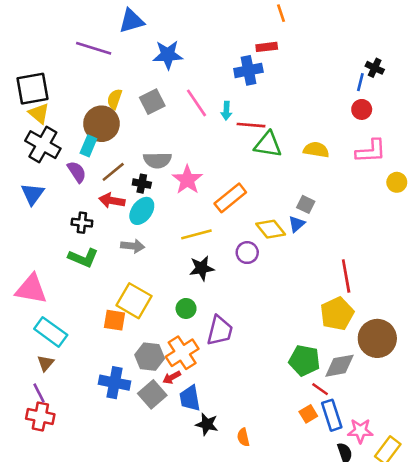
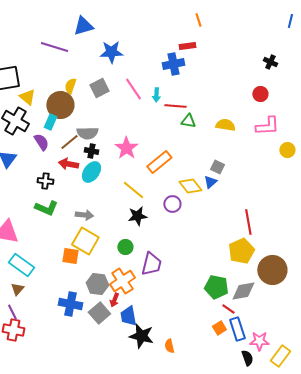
blue line: (360, 82) -> (290, 21), moved
yellow triangle: (39, 113) -> (27, 97), moved
green triangle: (268, 145) -> (188, 121), size x0.7
gray semicircle: (157, 160) -> (87, 133), moved
yellow line: (196, 234) -> (133, 190), turned 55
gray arrow: (133, 246) -> (84, 215), moved
red arrow: (172, 377) -> (114, 300), turned -40
black star: (207, 424) -> (141, 336), size x1.4

